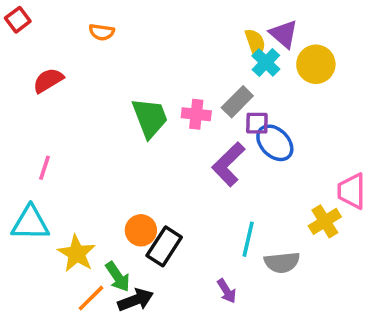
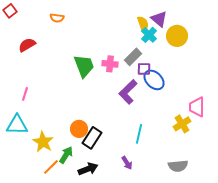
gray semicircle: (282, 262) -> (178, 166), moved
green arrow: (118, 277) -> (66, 155), turned -114
black arrow: (136, 300) -> (88, 169), moved

